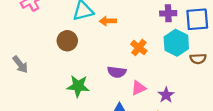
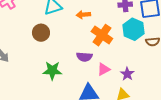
orange arrow: (108, 21) -> (83, 15), moved
orange cross: (139, 48) -> (102, 35), size x1.5

